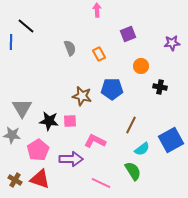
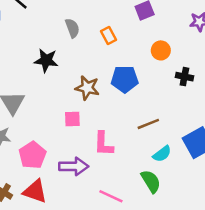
black star: (49, 121) -> (46, 60), moved
brown line: (131, 125) -> (148, 124), turned 42
pink L-shape: (95, 141) -> (103, 144), turned -115

